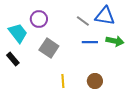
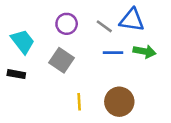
purple circle: (39, 19) -> (67, 24), moved
black rectangle: (13, 59) -> (16, 74), turned -40
brown circle: (95, 81) -> (119, 102), size x1.5

